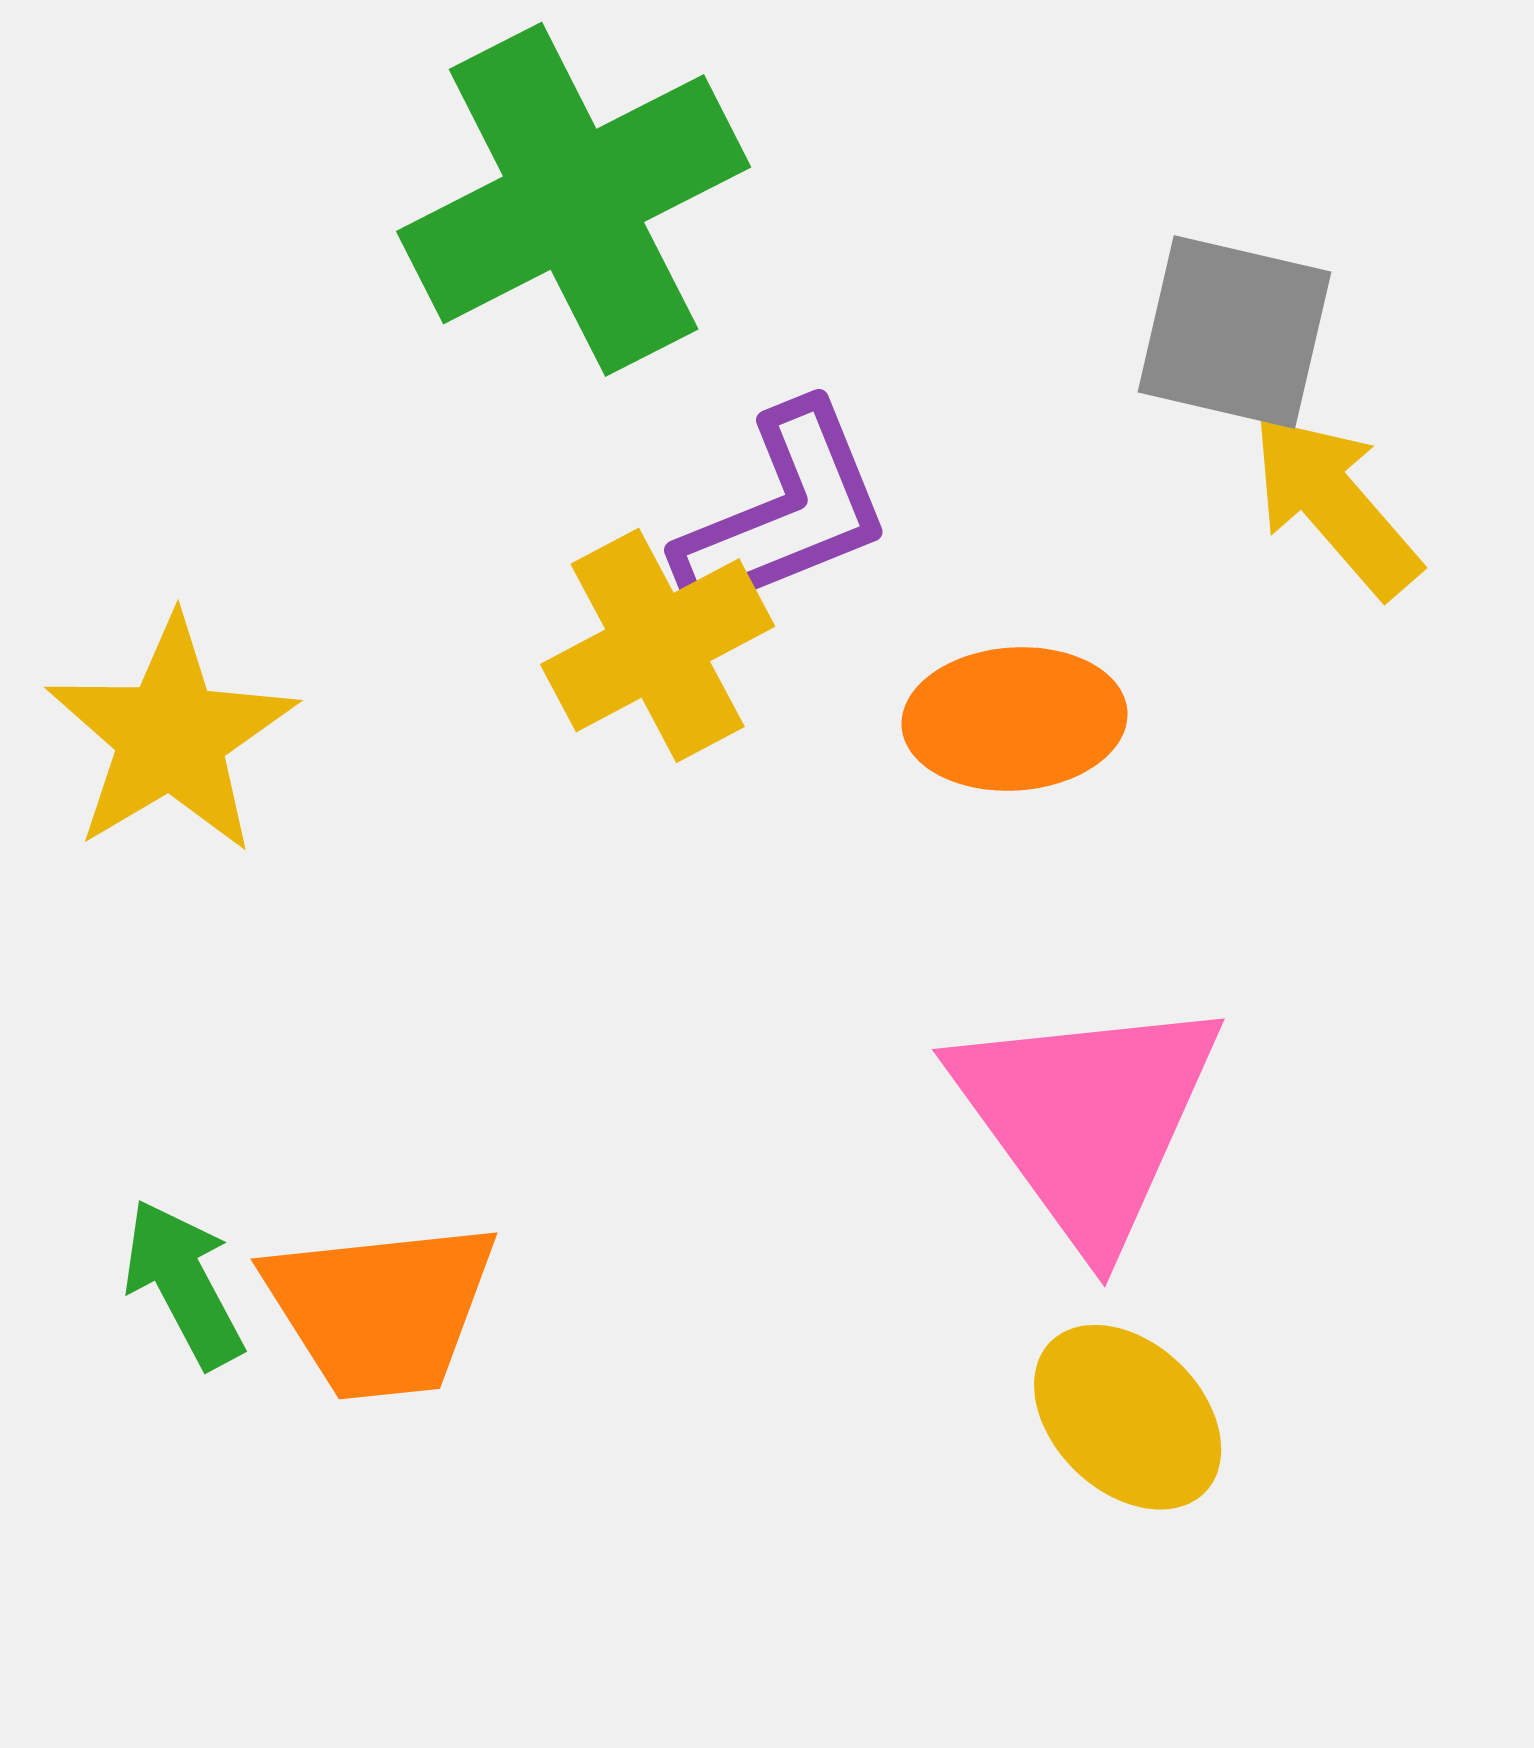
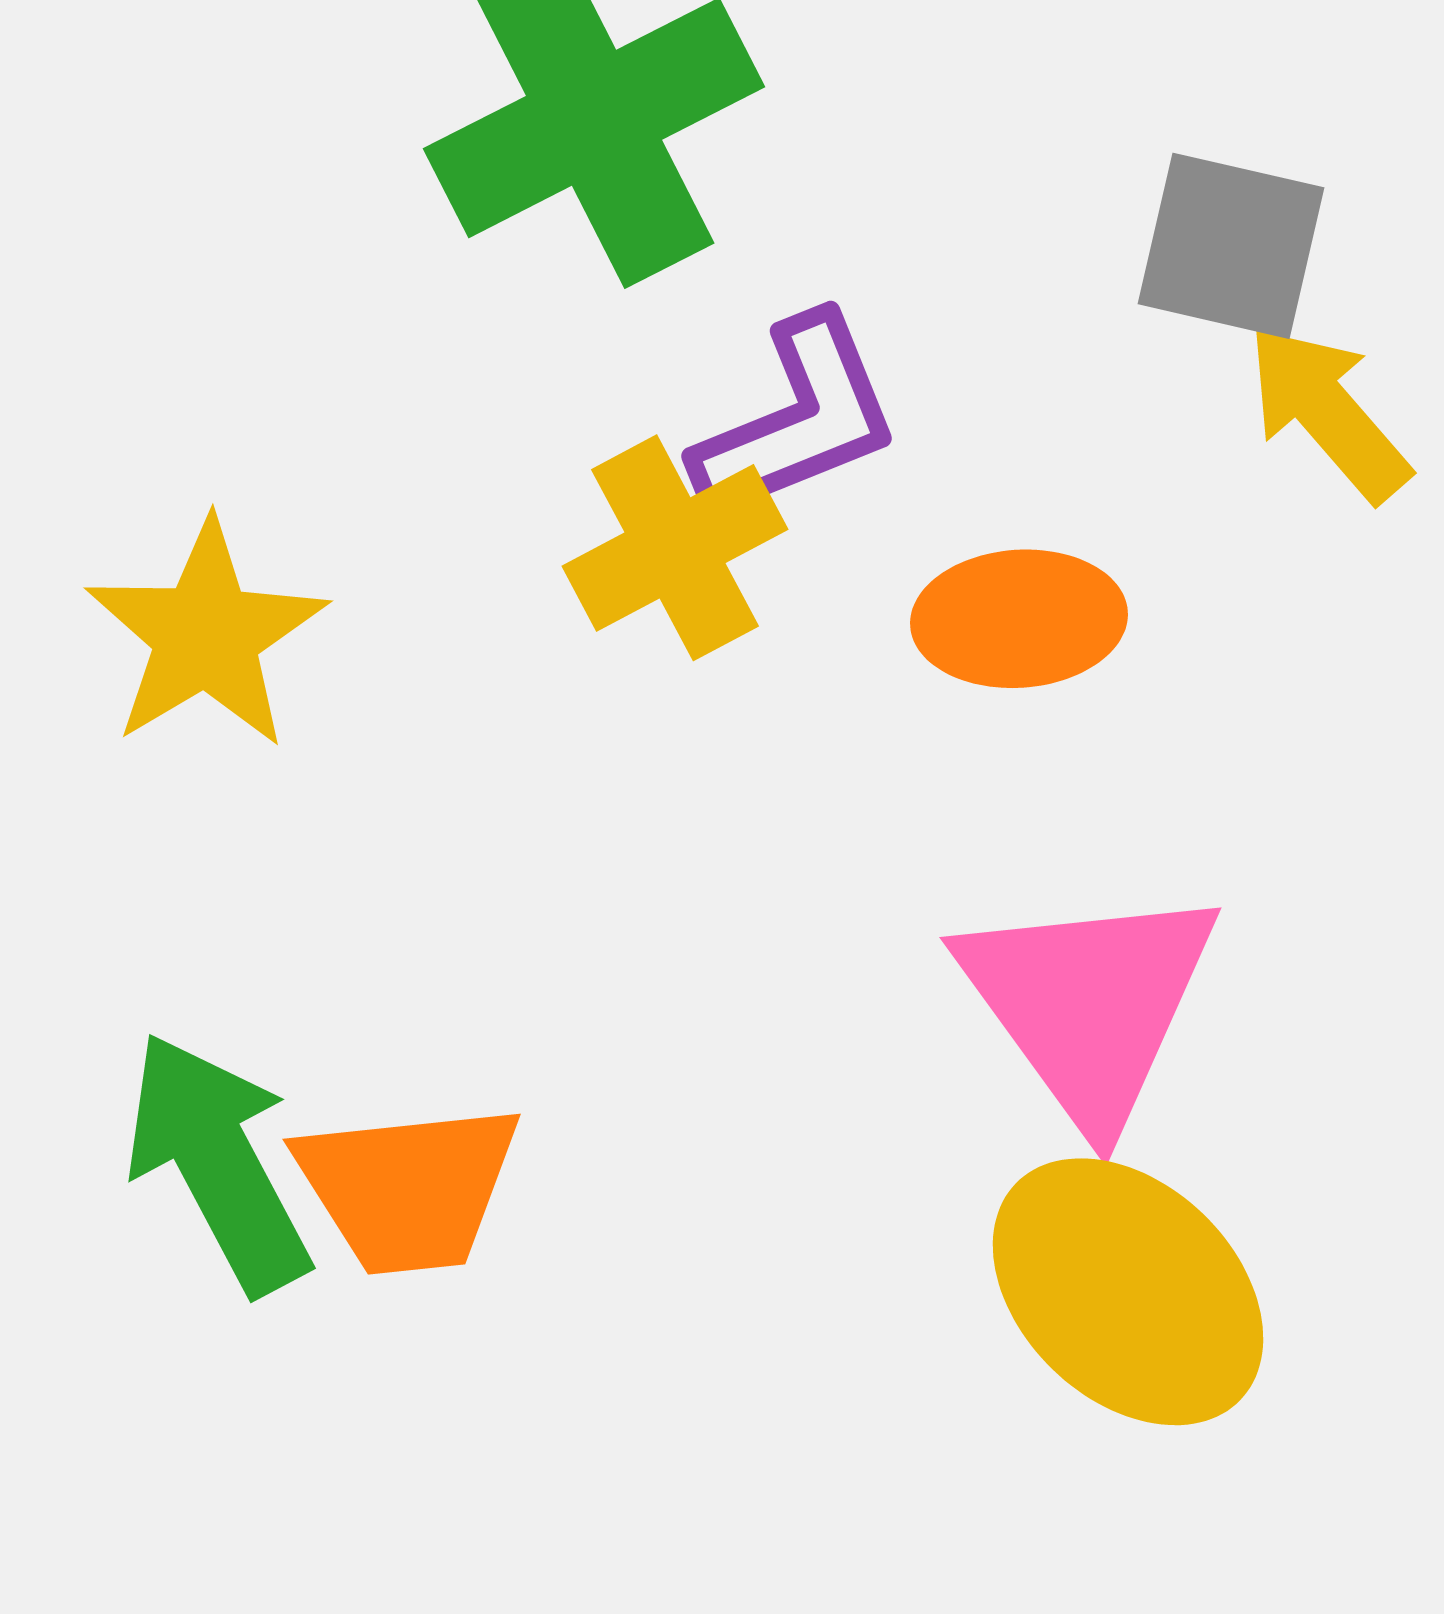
green arrow: (183, 1283) -> (218, 1163), size x1.6
yellow ellipse: (1128, 1417) -> (1128, 1292), size x1.5

